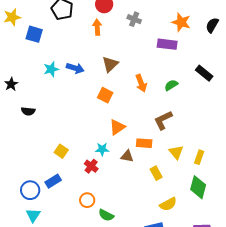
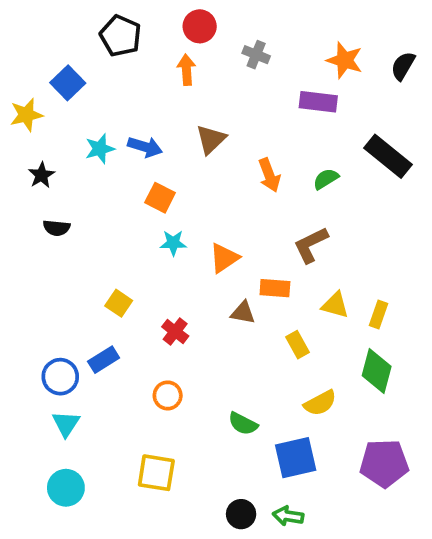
yellow star: (12, 17) -> (26, 115), moved
blue square: (34, 34) -> (68, 83), turned 30
black rectangle: (204, 73) -> (388, 156), size x1.4
black star: (11, 84) -> (41, 175), moved
orange square: (105, 95) -> (160, 198), moved
cyan star: (102, 149) -> (173, 243), moved
yellow triangle: (176, 152) -> (335, 305), turned -35
green semicircle: (106, 215) -> (243, 424), moved

